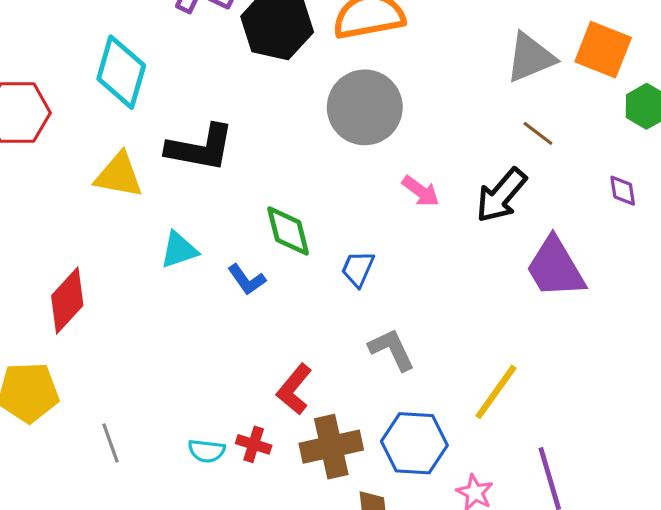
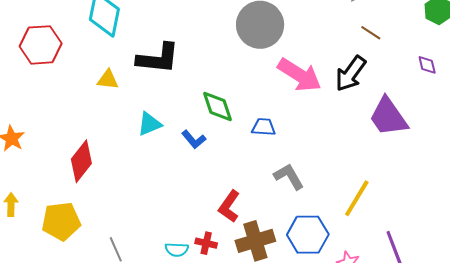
yellow triangle: (119, 175) -> (108, 80), size x0.7
pink arrow: (421, 191) -> (299, 75), size x1.8
blue trapezoid: (358, 269) -> (264, 127), turned 75

